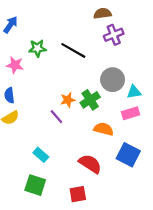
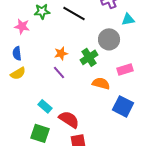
cyan triangle: (134, 92) -> (128, 19), moved
orange star: (68, 100) -> (61, 53), moved
red semicircle: (90, 164) -> (69, 119), moved

